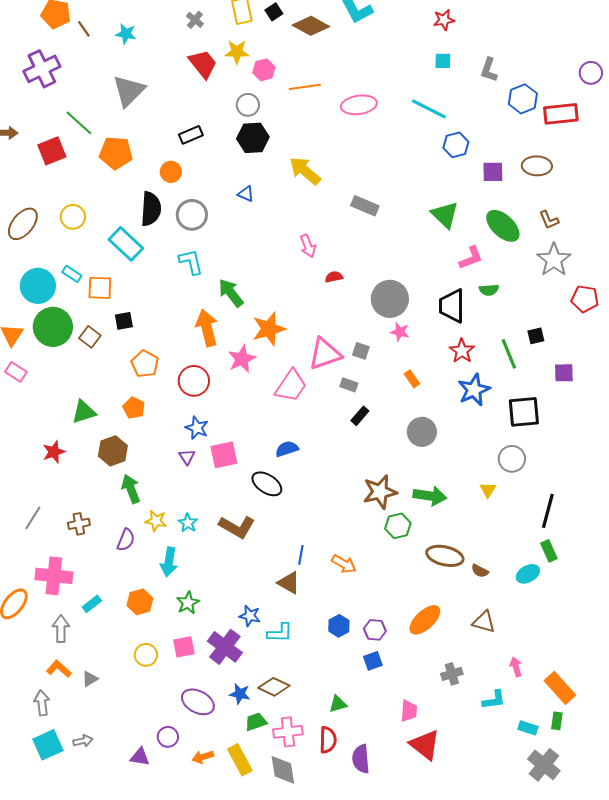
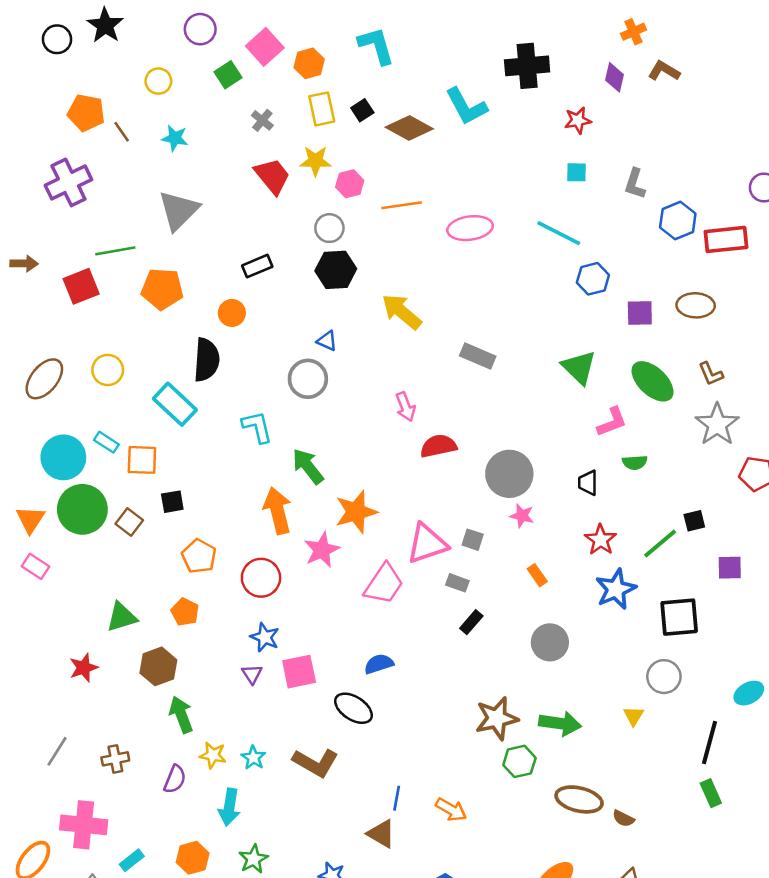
green line: (79, 123) -> (115, 251), turned -52
gray circle: (192, 215) -> (308, 379), moved
red semicircle: (334, 277) -> (438, 446), size x1.6
black trapezoid: (452, 306) -> (588, 483), size x0.6
green line: (509, 354) -> (660, 544), turned 72
cyan ellipse: (528, 574) -> (749, 693), moved

